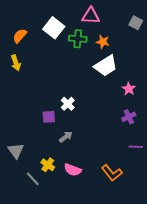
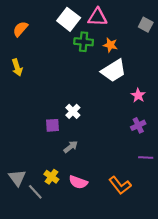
white square: (54, 28) -> (69, 19), moved
orange semicircle: (20, 36) -> (20, 29), moved
gray triangle: (16, 151) -> (17, 178), moved

